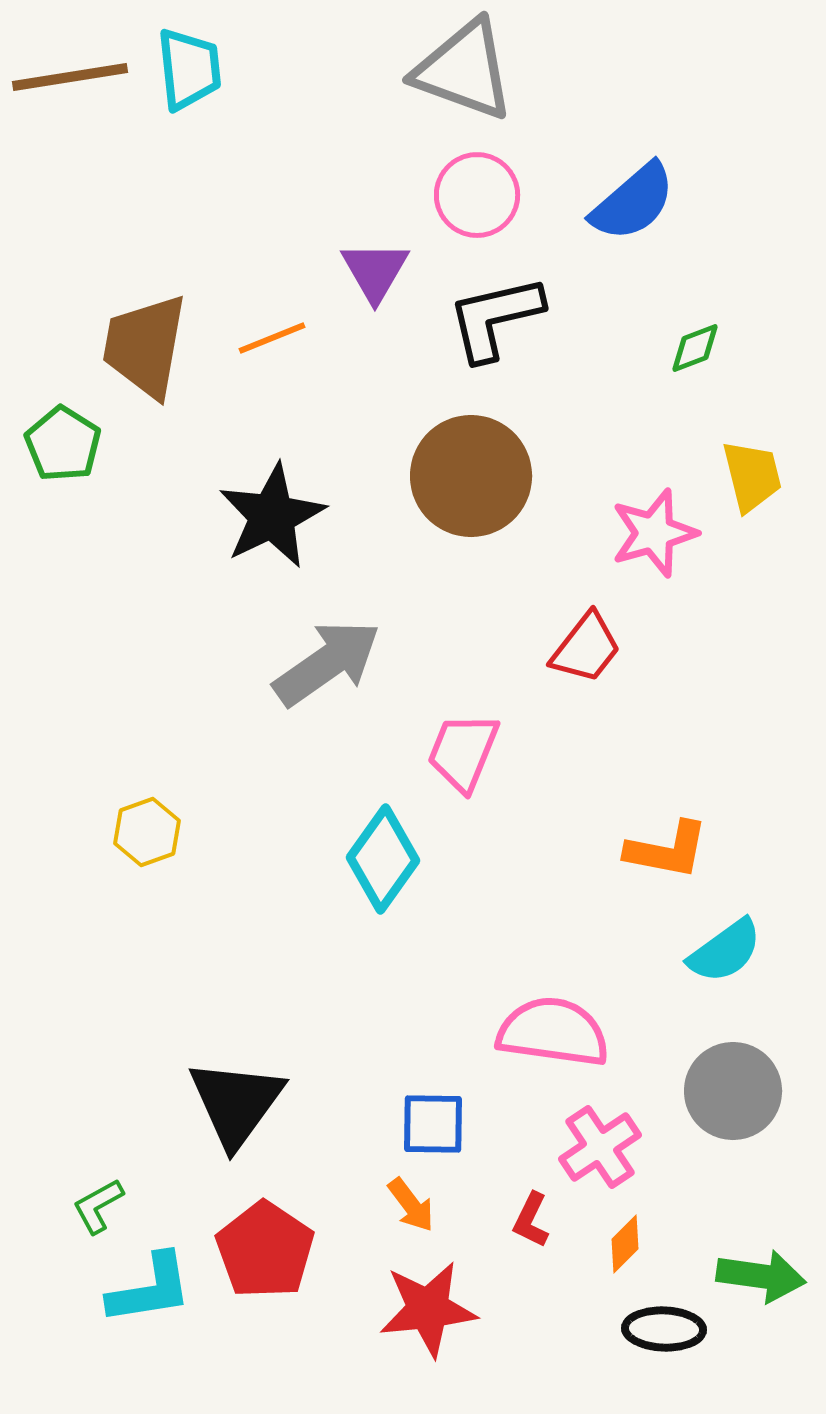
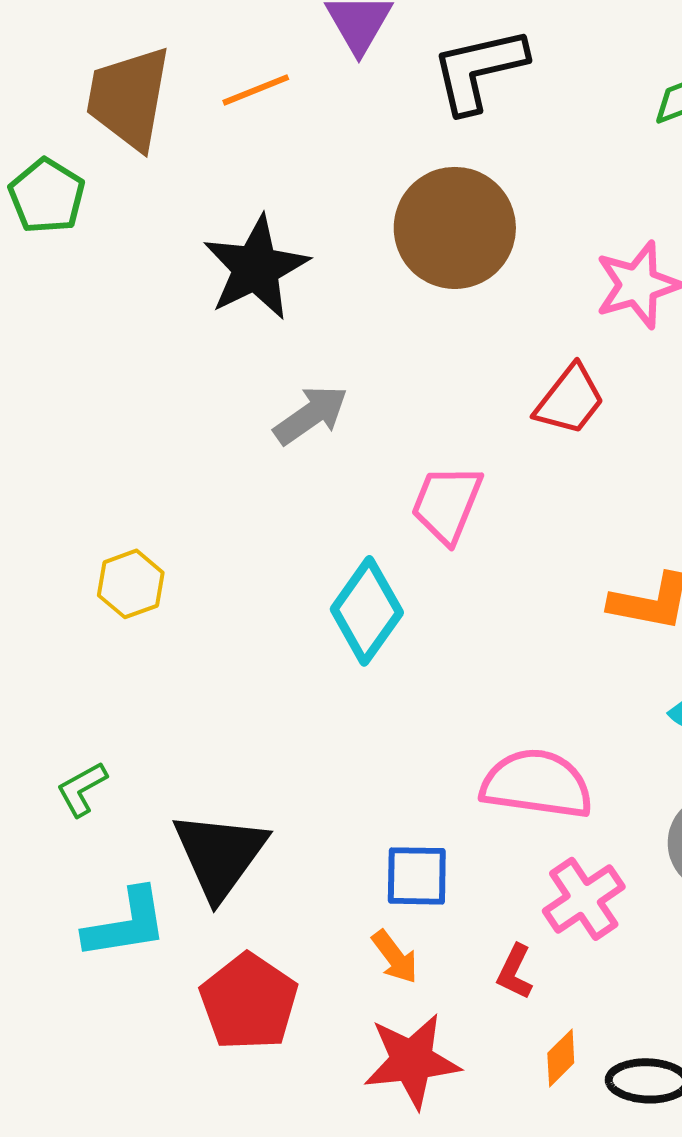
gray arrow: (327, 663) -> (311, 415), size x0.7
green L-shape: (98, 1206) -> (82, 789), moved
orange diamond: (625, 1244) -> (561, 1058), moved
cyan L-shape: (150, 1289) -> (126, 924), moved

